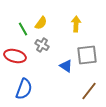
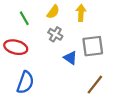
yellow semicircle: (41, 23) -> (53, 12), moved
gray cross: (42, 45) -> (55, 34), moved

